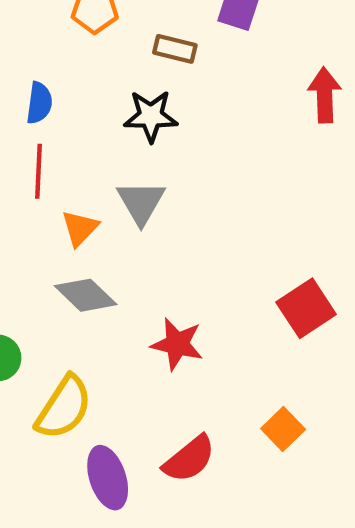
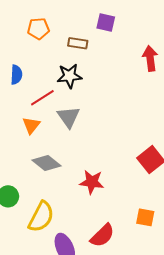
red line: (39, 171) -> (42, 98), moved, turned 60
orange triangle: (80, 228) -> (31, 125), moved
orange square: (283, 429) -> (145, 217), turned -30

